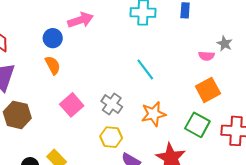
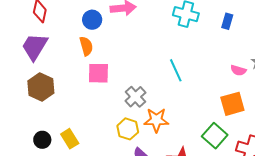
pink square: (72, 105) -> (98, 73), moved, turned 30
orange star: (154, 114) -> (156, 120), moved

